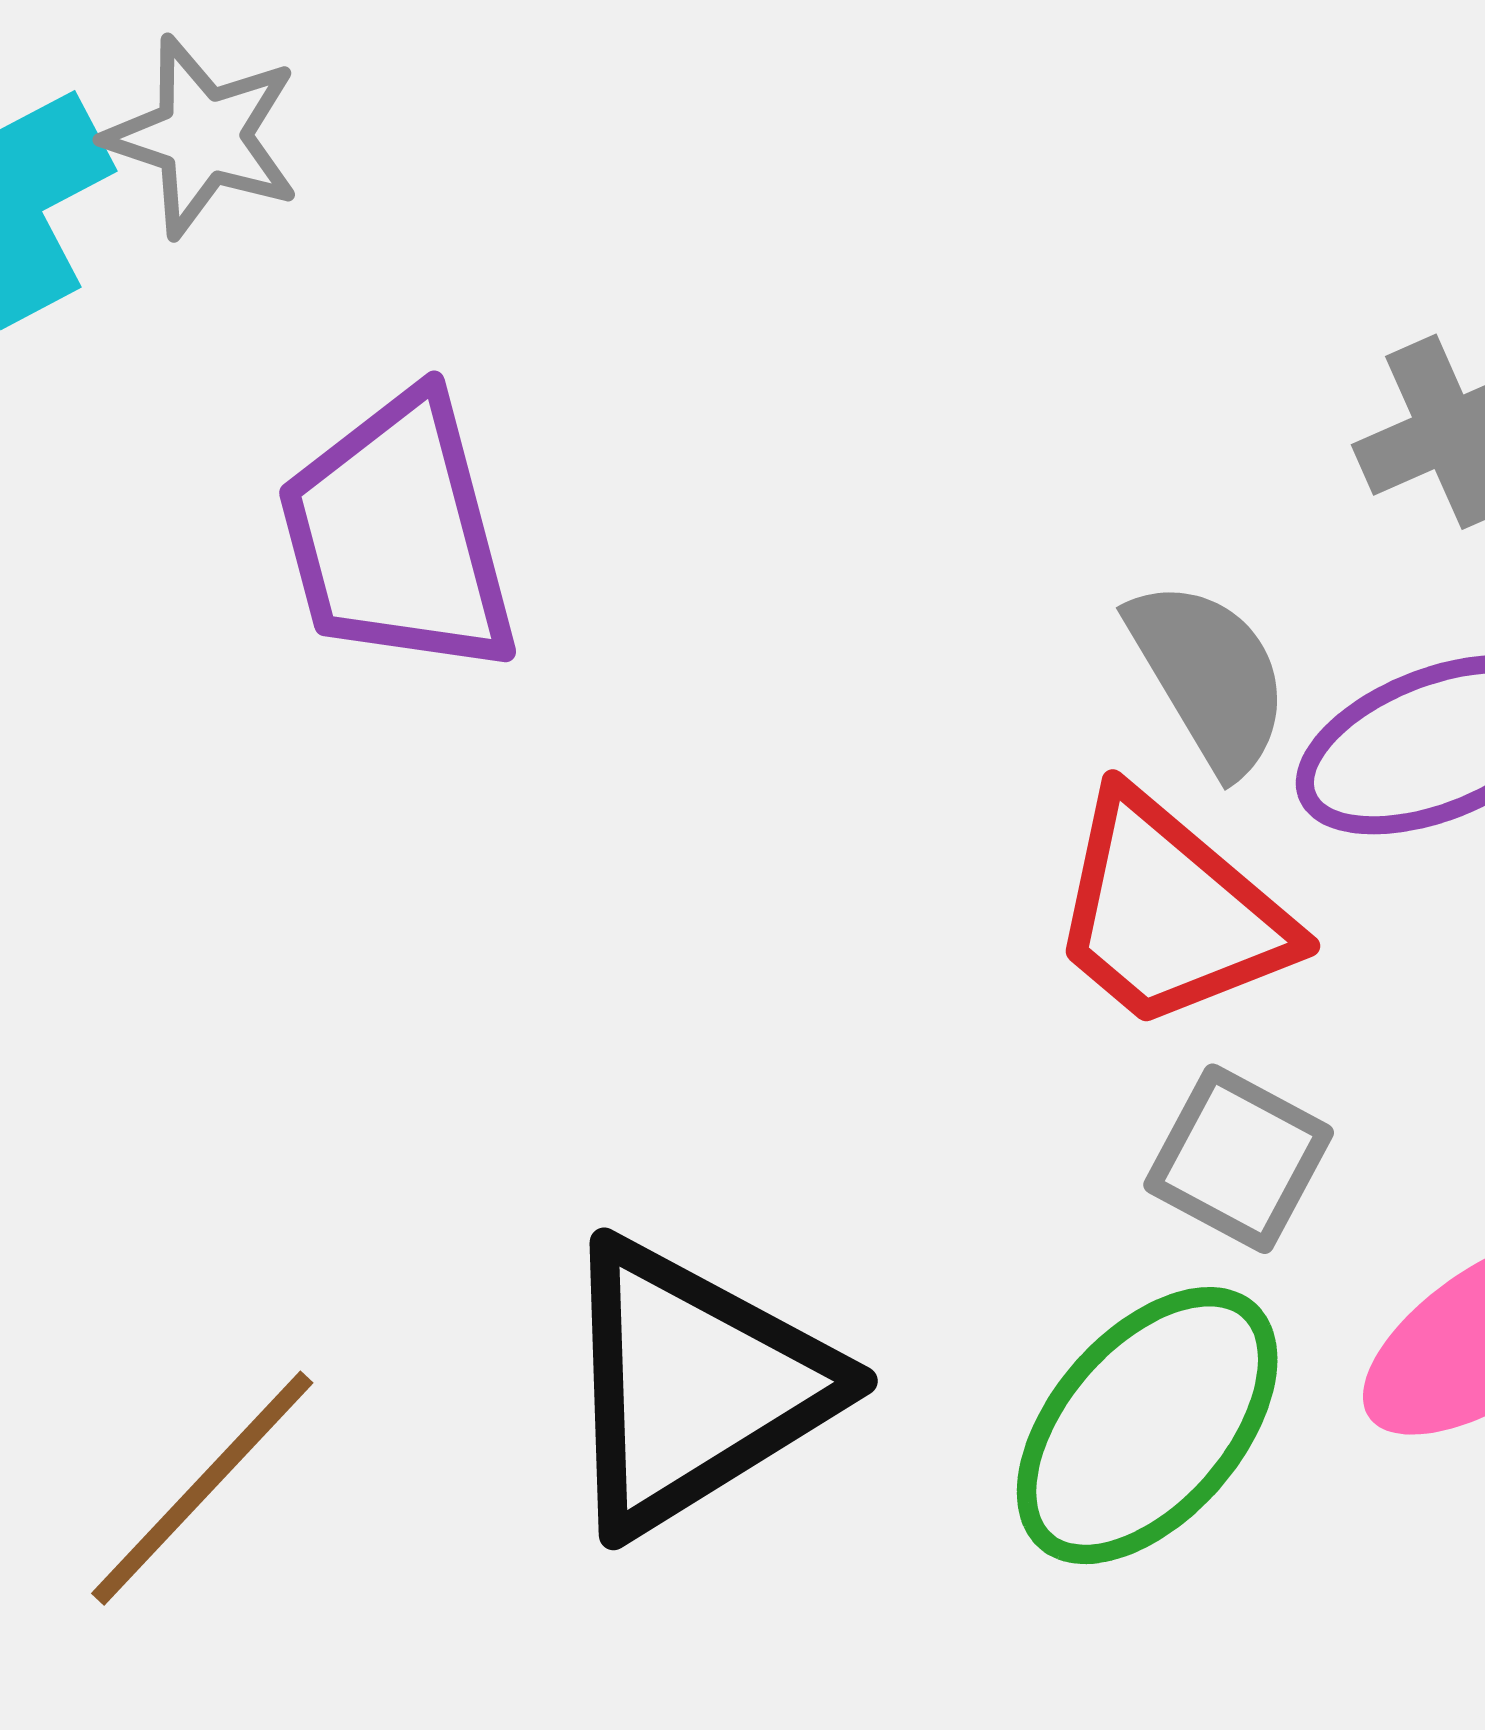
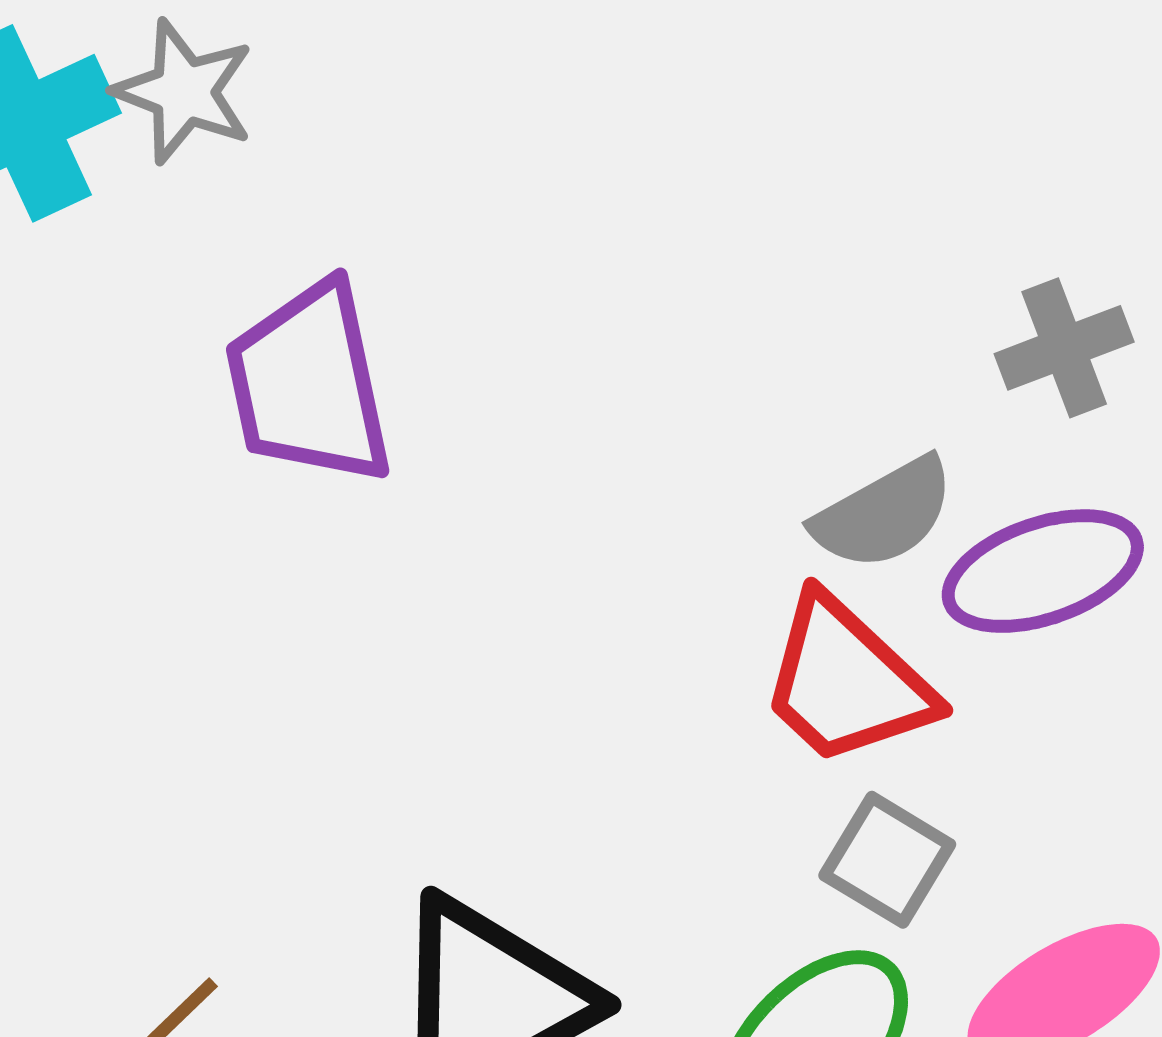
gray semicircle: (1209, 676) -> (884, 514), turned 89

